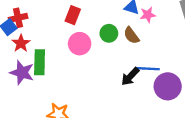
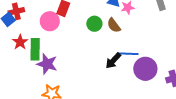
red star: (21, 43) -> (20, 42), moved
pink circle: (80, 44) -> (50, 21), moved
purple star: (22, 72) -> (47, 64), moved

